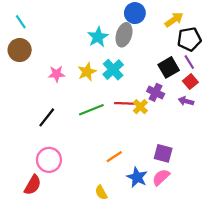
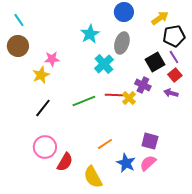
gray ellipse: (124, 35) -> (122, 43), moved
yellow star: (87, 72) -> (41, 75), moved
pink star: (57, 74) -> (52, 59), moved
red semicircle: (33, 185) -> (65, 162), moved
yellow semicircle: (101, 193) -> (93, 177), size x1.6

